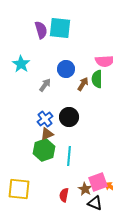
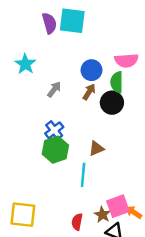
blue circle: (66, 69) -> (91, 70), moved
brown arrow: (83, 84) -> (89, 92), moved
black circle: (69, 117) -> (112, 103), moved
brown triangle: (47, 134) -> (96, 148), moved
green hexagon: (44, 150) -> (55, 150), moved

